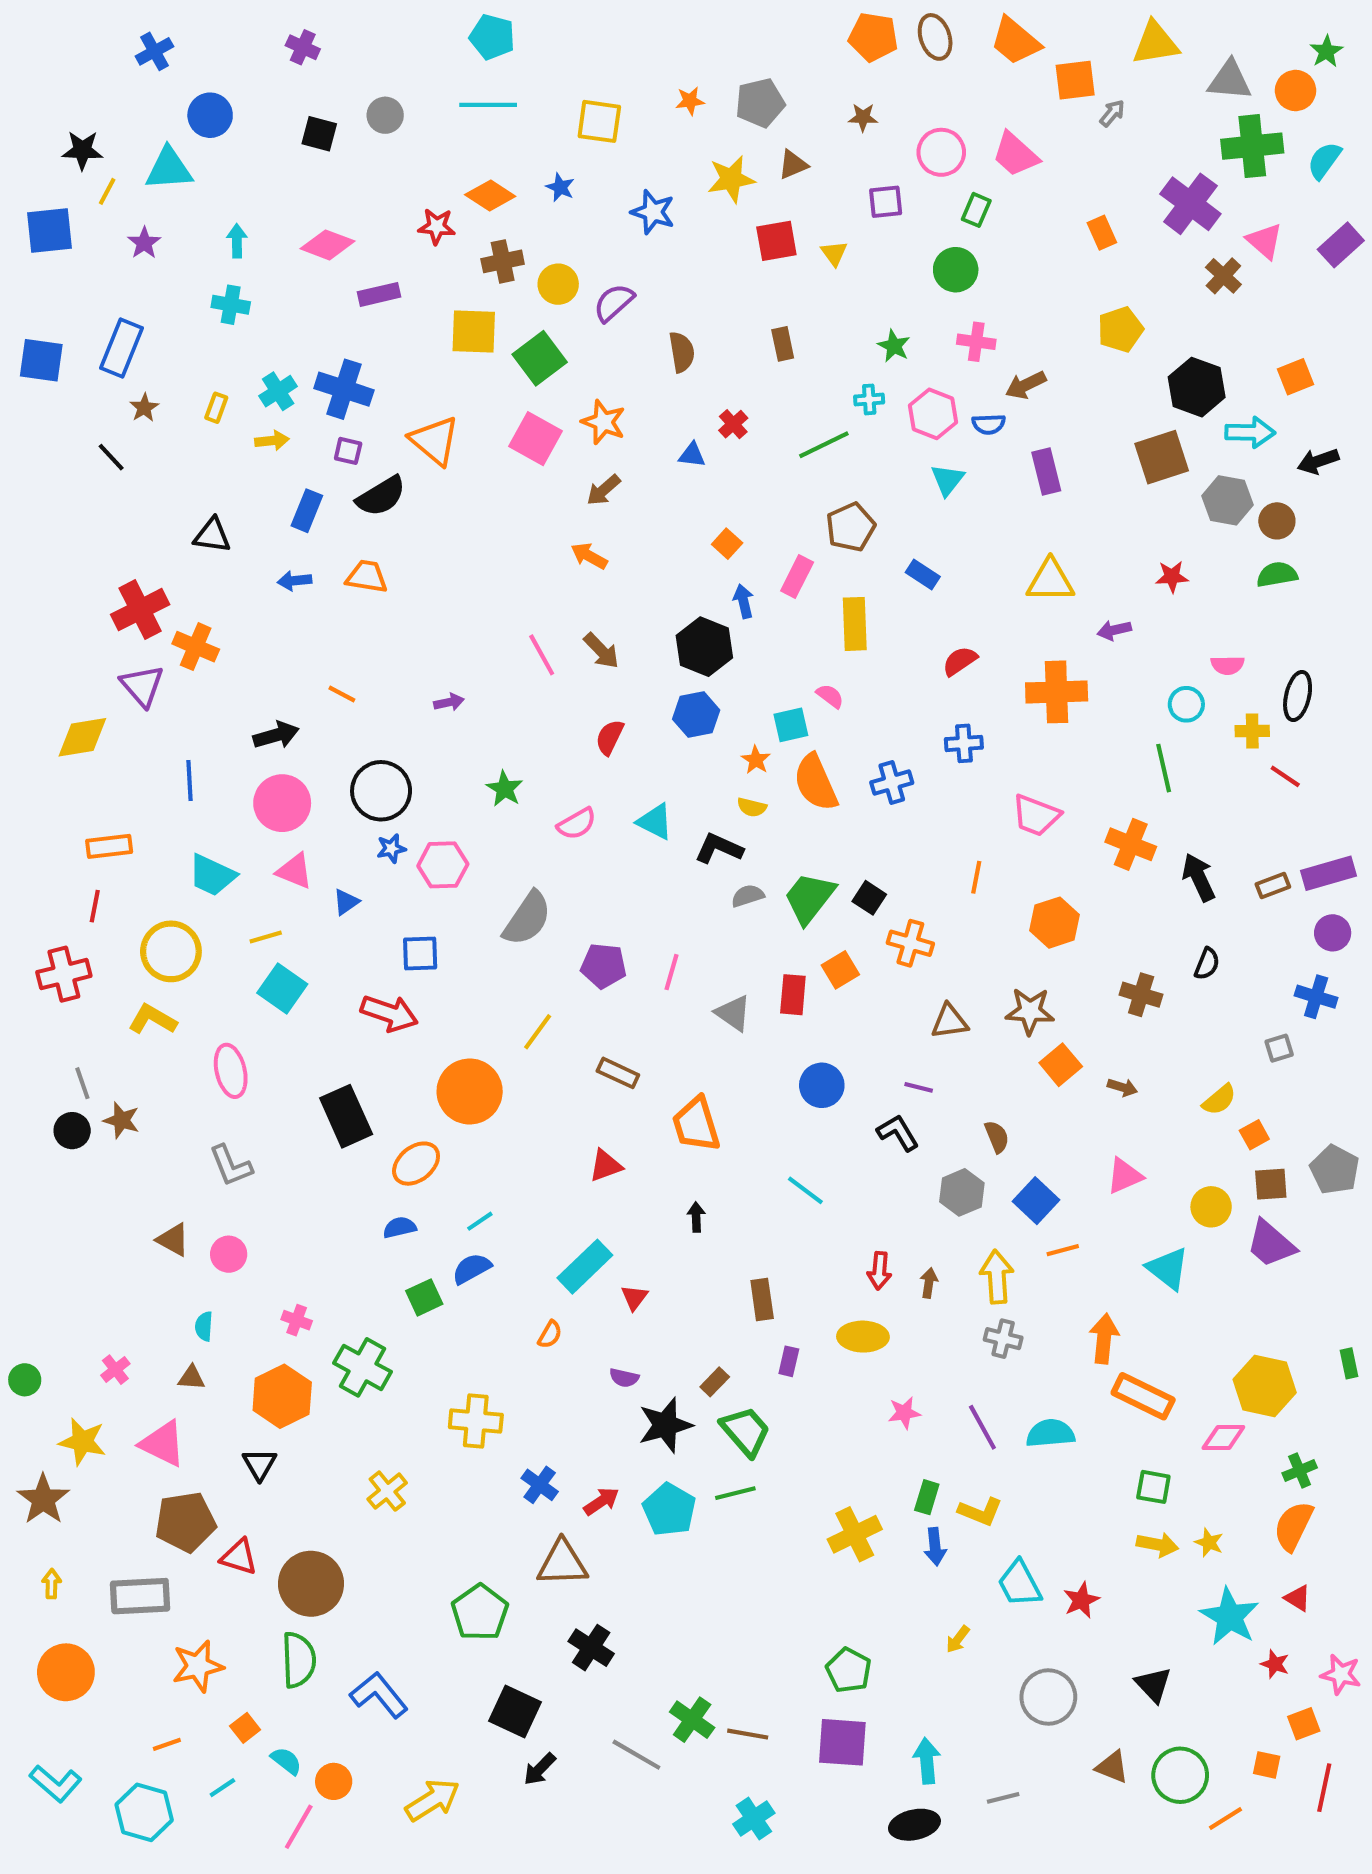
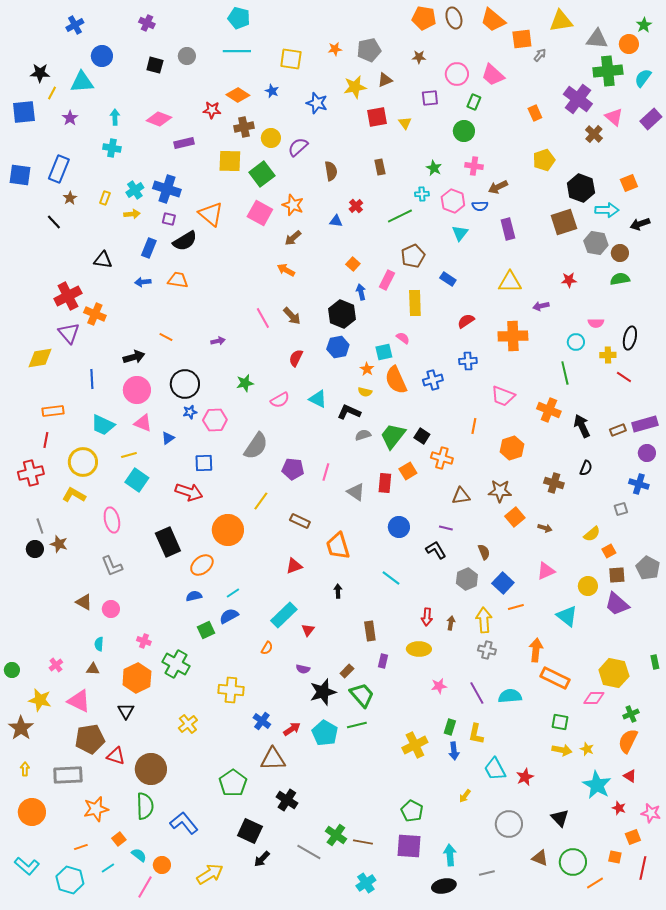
green star: (505, 789) -> (245, 383), turned 30
yellow L-shape: (980, 1512) -> (476, 734), turned 80

